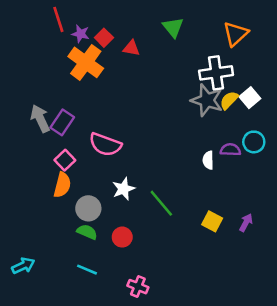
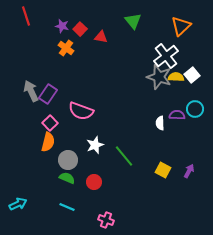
red line: (58, 19) -> (26, 16), moved
orange cross: (86, 62) -> (66, 48), size x0.6
white cross: (216, 73) -> (166, 56), turned -30
yellow semicircle: (229, 100) -> (176, 77), turned 49

